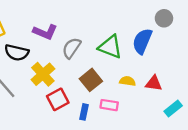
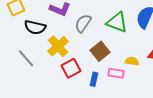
yellow semicircle: (127, 81) -> (132, 61), moved

